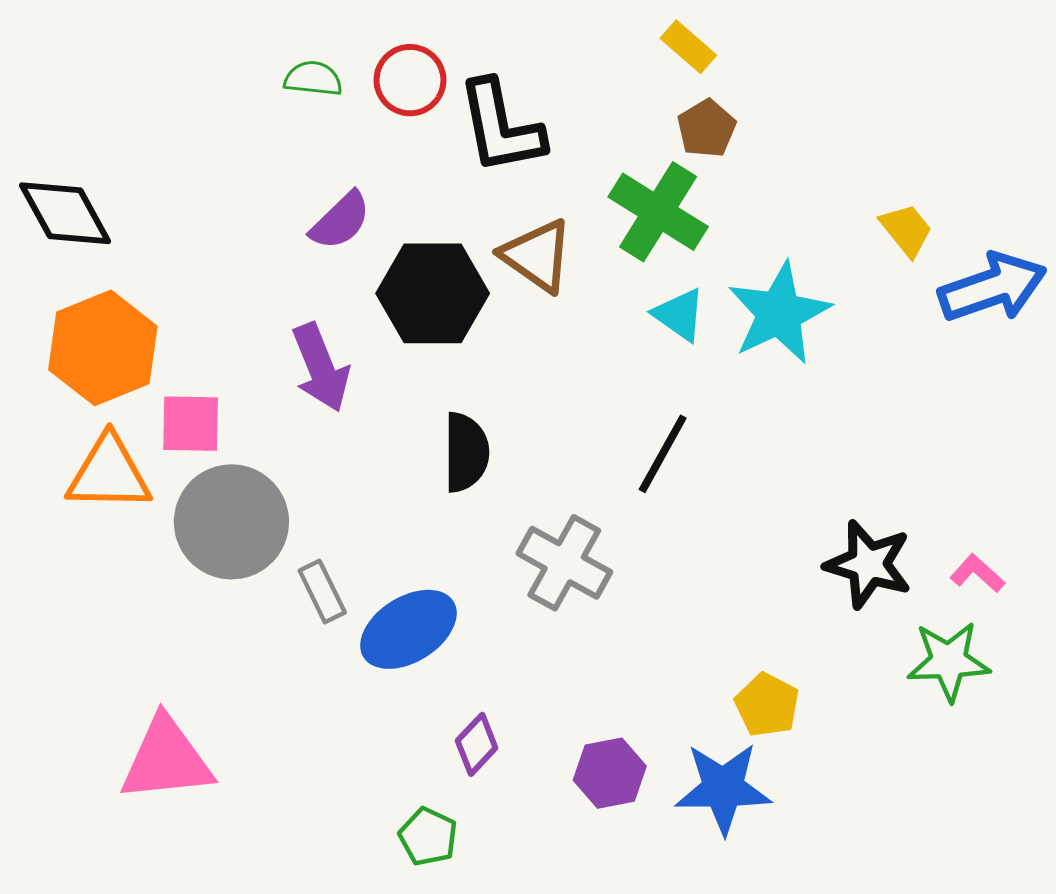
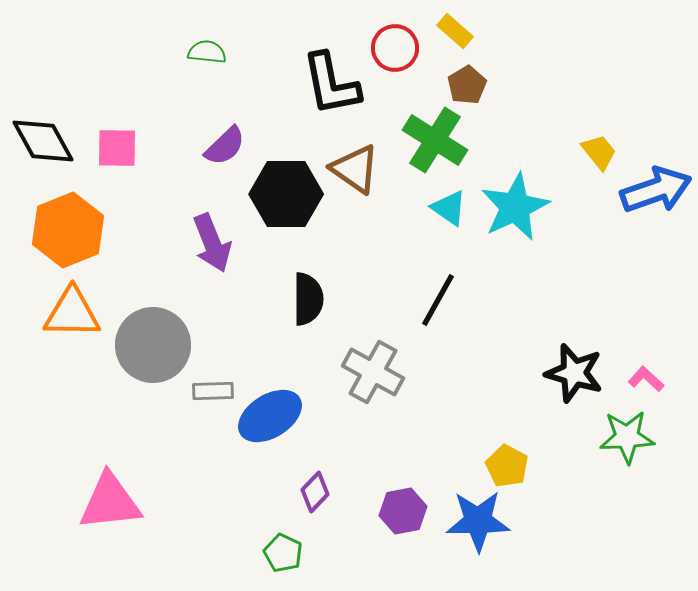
red circle: (410, 80) -> (395, 48), moved
pink square: (191, 424) -> (117, 148), moved
gray rectangle: (322, 591) -> (213, 391), turned -66

